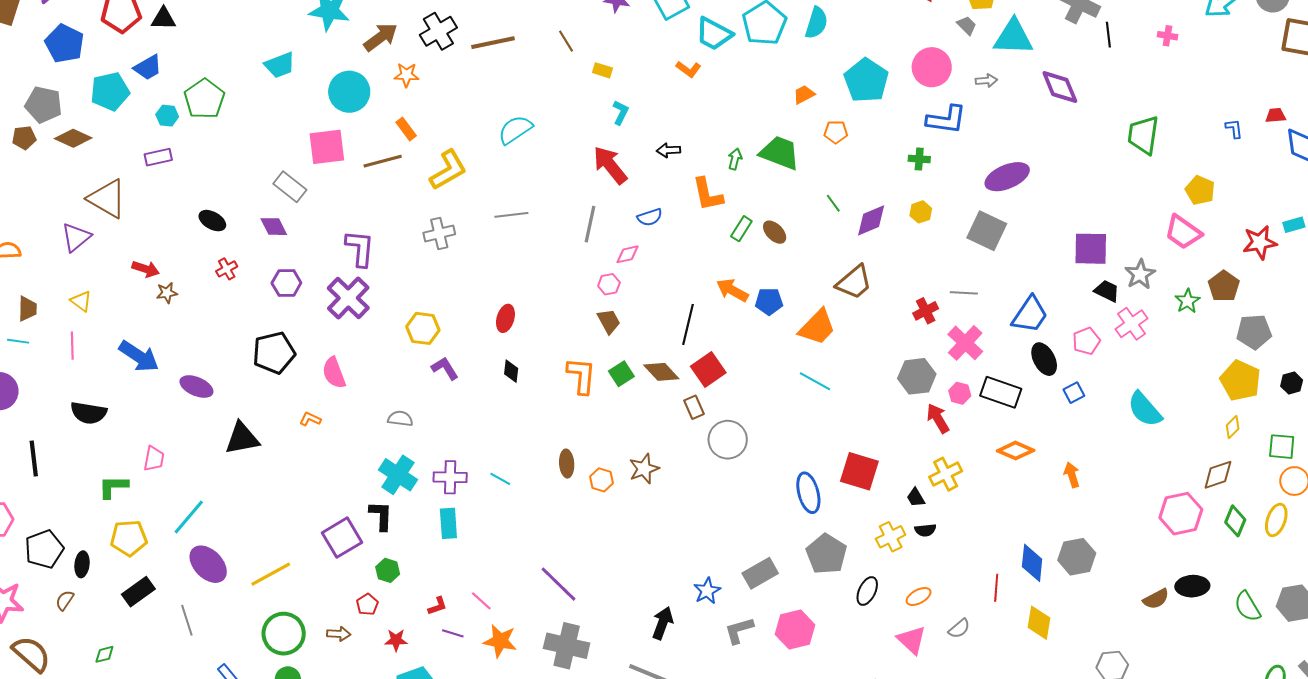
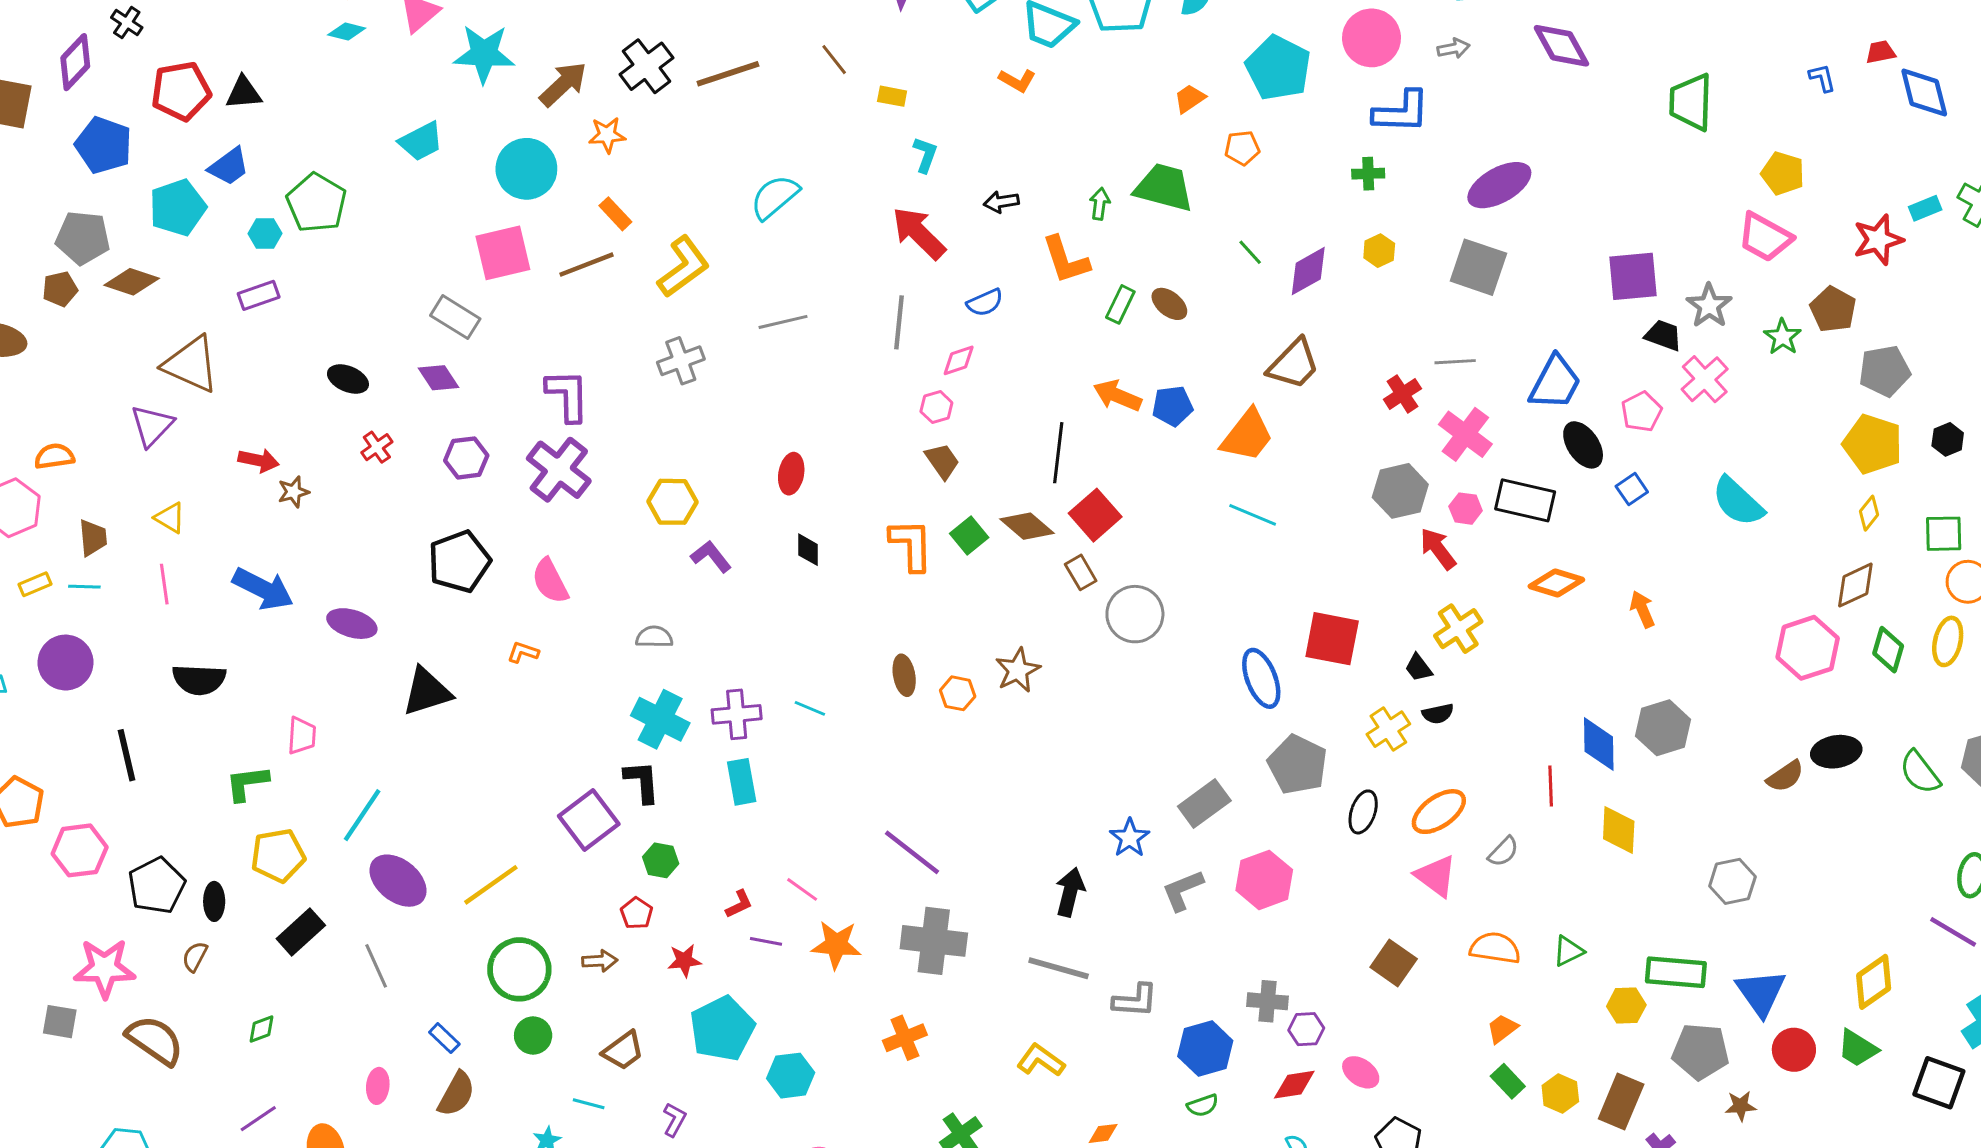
orange ellipse: (919, 597) -> (1439, 812), size x1.5

